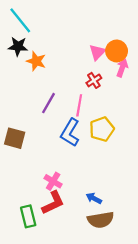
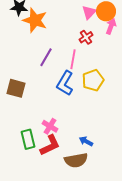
orange star: (36, 61) -> (35, 20), size x1.4
green rectangle: (28, 216) -> (28, 139), moved
brown semicircle: (101, 220) -> (76, 160), moved

